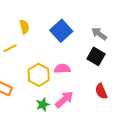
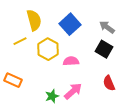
yellow semicircle: (24, 27) -> (34, 20), size x1.5
yellow hexagon: (39, 75) -> (48, 49), moved

